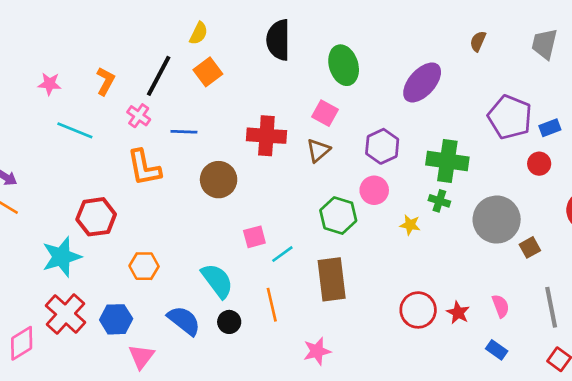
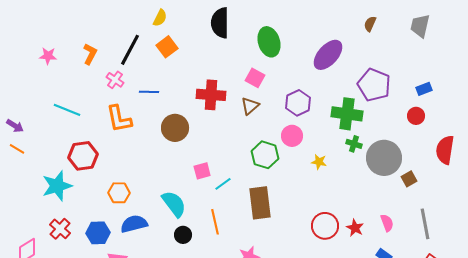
purple pentagon: (510, 117) -> (374, 85), moved
cyan line: (75, 130) -> (67, 110), moved
green cross: (439, 201) -> (354, 144), moved
red cross: (66, 314) -> (60, 229), size x0.7
blue semicircle: (184, 321) -> (134, 224), moved, turned -52

